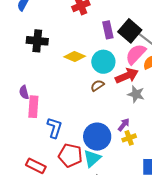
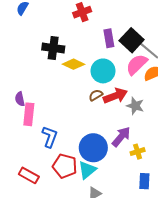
black cross: (37, 41) -> (53, 48), moved
red arrow: (127, 76) -> (115, 96), moved
purple arrow: (124, 125) -> (121, 137), size x1.5
yellow cross: (129, 138) -> (138, 152), moved

